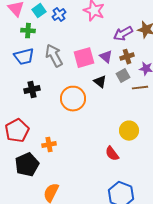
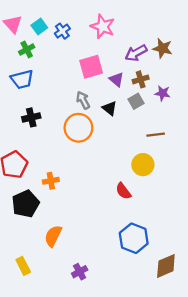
green cross: (28, 31) -> (27, 49), turned -32
gray arrow: (54, 56) -> (83, 100), moved, size x0.7
pink square: (84, 58) -> (91, 67), moved
brown line: (140, 88) -> (156, 135), moved

